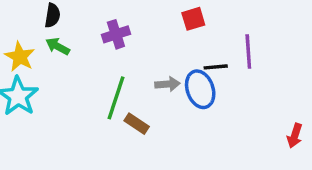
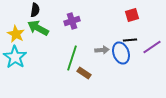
red square: (193, 19) -> (132, 15), moved
green arrow: (58, 46) -> (38, 28), size x1.5
purple line: (248, 51) -> (152, 47), moved, turned 60

